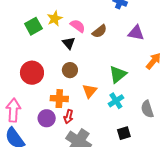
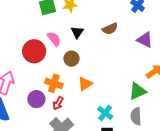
pink semicircle: (78, 26) -> (54, 39), moved
green triangle: (118, 74) -> (138, 91), moved
cyan cross: (116, 101) -> (105, 113), moved, turned -35

